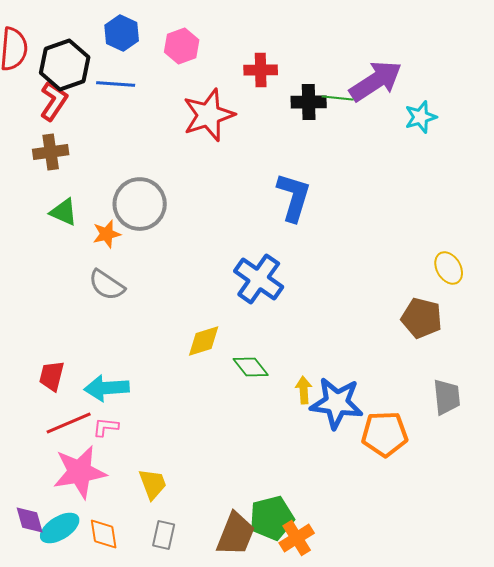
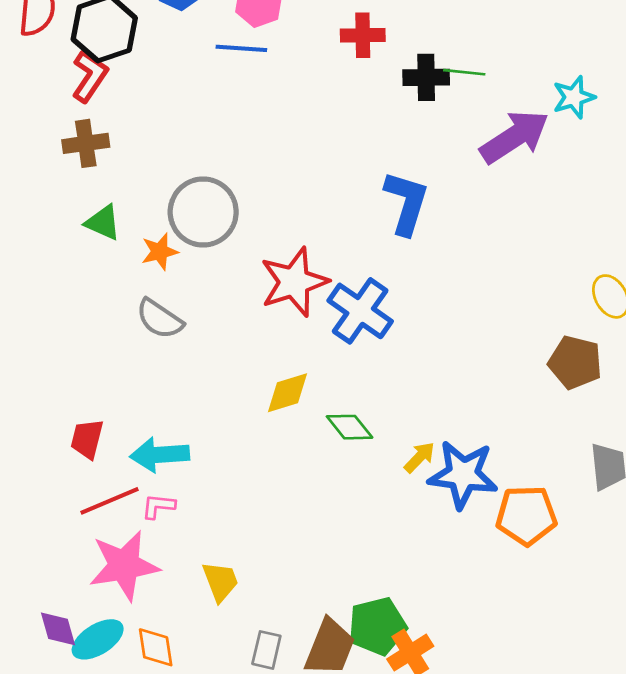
purple arrow: (376, 81) -> (514, 137), moved
blue line: (116, 84) -> (241, 48), moved
red star: (209, 115) -> (294, 282), moved
yellow arrow: (304, 390) -> (419, 457), turned 48
gray rectangle: (164, 535) -> (266, 650), moved

